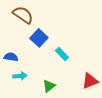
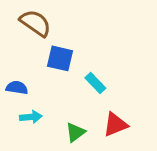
blue square: (39, 38) -> (60, 58), turned -30
red triangle: (90, 81) -> (115, 125), moved

